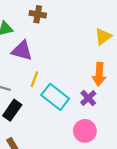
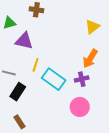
orange arrow: (99, 74) -> (90, 59), turned 30
purple cross: (88, 98) -> (82, 79), turned 32

